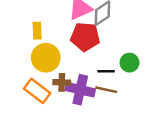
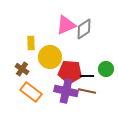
red pentagon: (85, 37) -> (70, 72), moved
yellow circle: (46, 58) -> (50, 57), moved
brown cross: (62, 82) -> (22, 69), moved, turned 32

